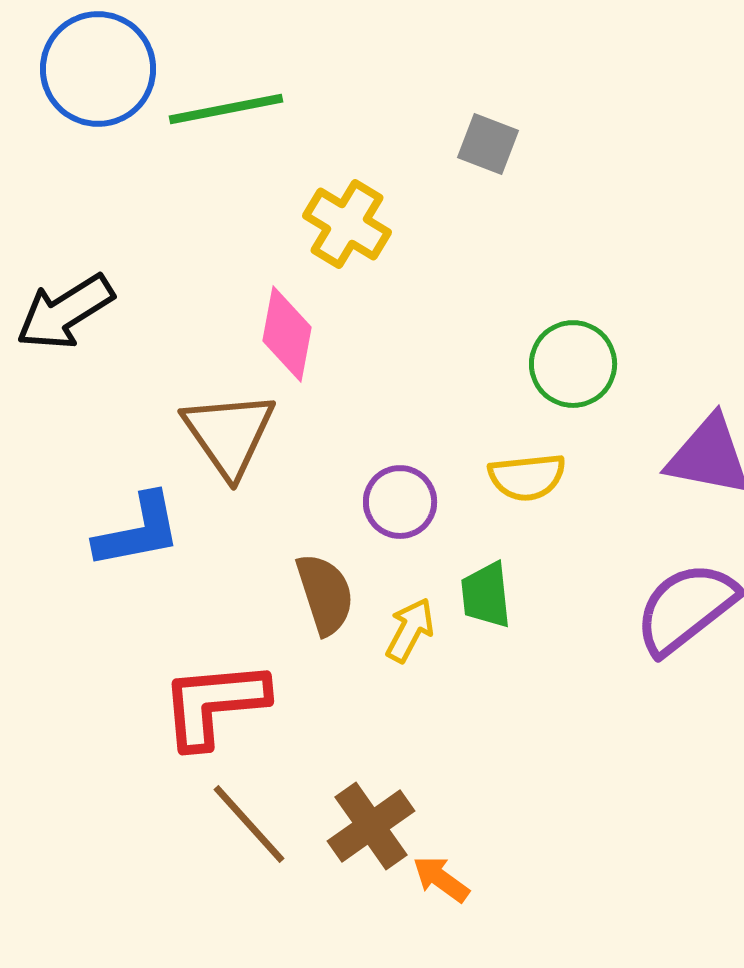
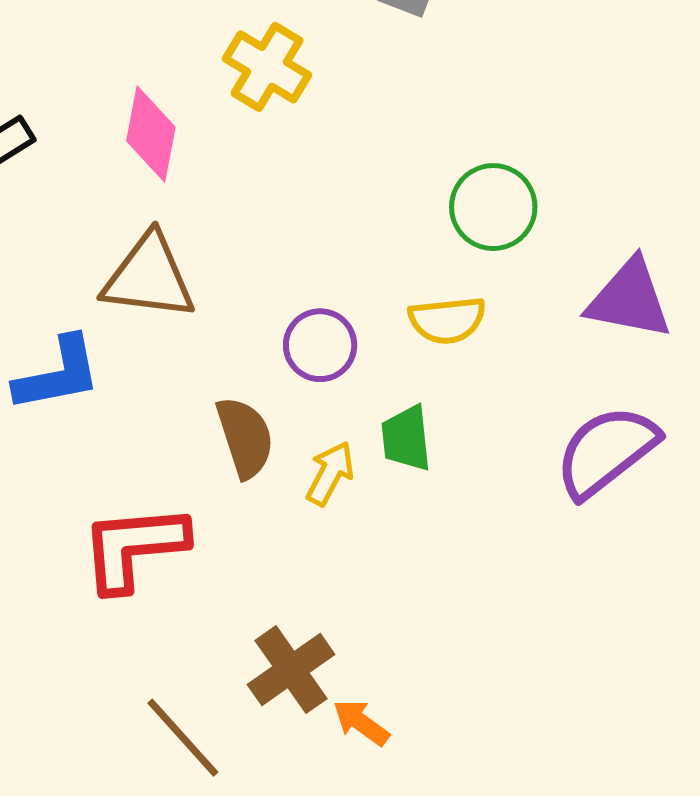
pink diamond: (287, 334) -> (151, 134), moved
brown triangle: (229, 434) -> (149, 277), turned -48
brown line: (249, 824) -> (183, 738), moved

